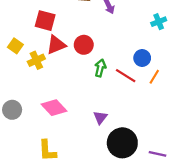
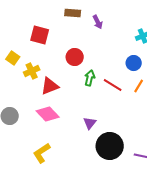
red triangle: (56, 45) -> (50, 86), moved
blue circle: (142, 58) -> (134, 63), moved
yellow L-shape: (47, 151) -> (42, 153), turned 60

